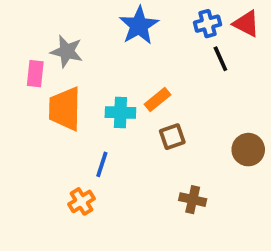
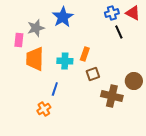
blue star: (139, 25) -> (63, 17), moved
gray star: (67, 51) -> (36, 28), turned -30
orange rectangle: (157, 100) -> (85, 54), turned -32
brown cross: (193, 200) -> (112, 96), moved, size x1.5

